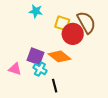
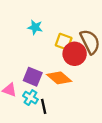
cyan cross: (40, 69) -> (30, 98), moved
black line: (55, 86) -> (44, 106), moved

